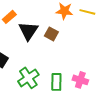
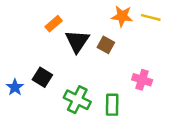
green cross: (28, 78) -> (77, 100), turned -30
pink cross: (80, 80) -> (142, 80), moved

